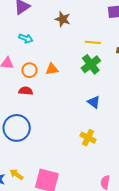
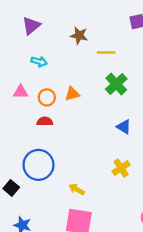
yellow line: (93, 42) -> (106, 53), moved
yellow cross: (88, 138) -> (121, 168), turned 35
yellow arrow: (16, 174) -> (77, 189), moved

